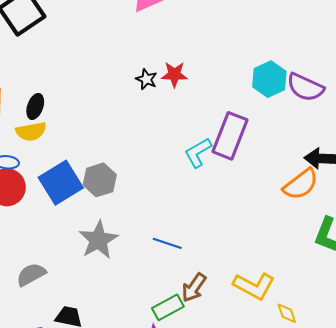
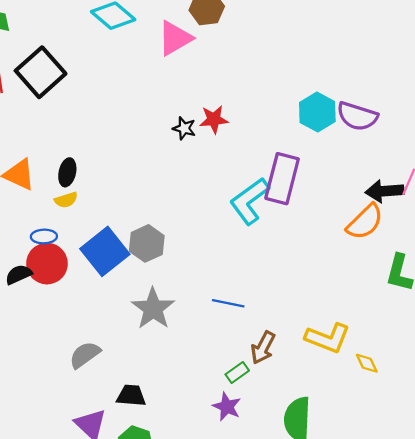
yellow semicircle: (31, 131) -> (66, 200), size x0.7
cyan L-shape: (198, 153) -> (249, 201), size x1.4
green rectangle: (168, 307) -> (237, 373), size x0.7

